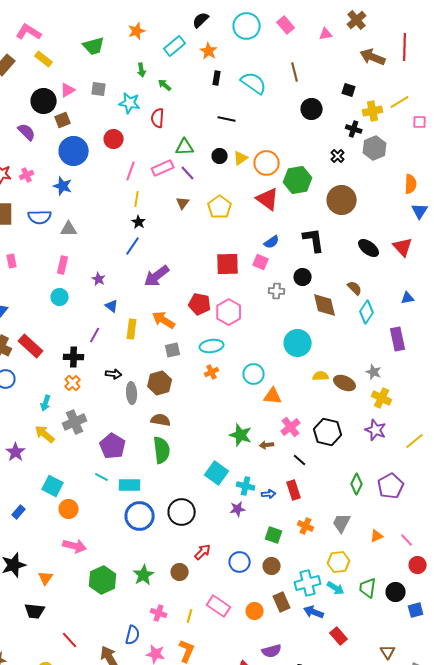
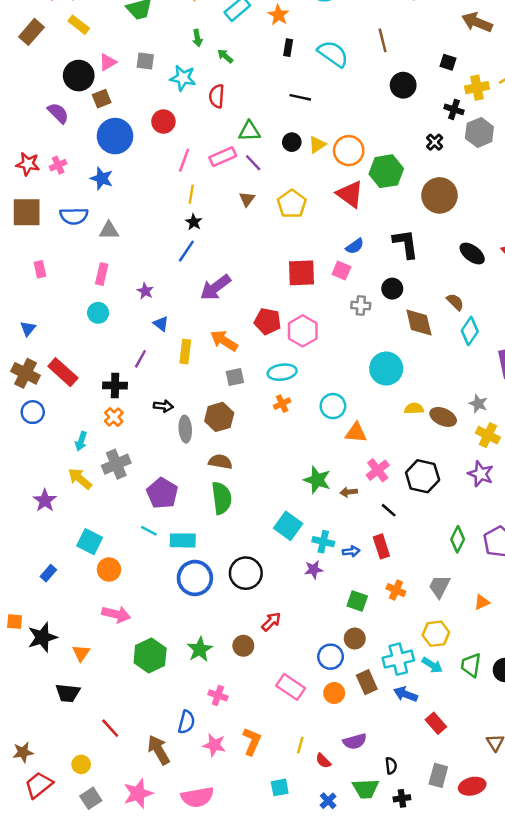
blue circle: (240, 562) -> (331, 657), moved
yellow line: (190, 616) -> (300, 745), moved

